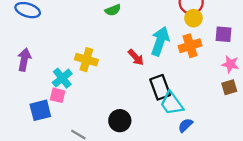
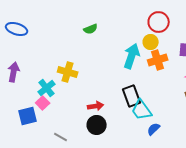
yellow circle: (193, 18) -> (151, 42), moved
red arrow: (136, 57) -> (96, 106), moved, turned -56
pink square: (58, 95) -> (43, 103), turned 32

